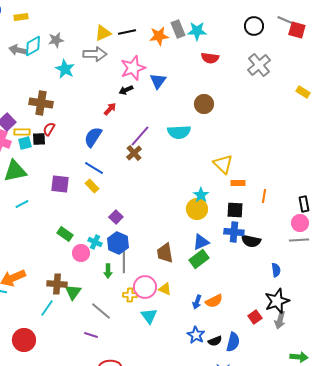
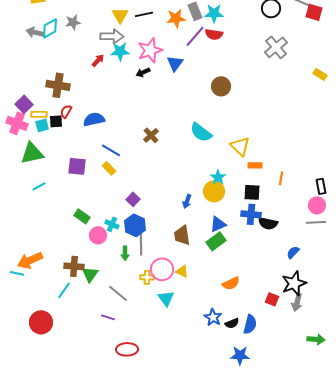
yellow triangle: (103, 33) -> (120, 15), turned -36
red semicircle: (210, 58) -> (214, 34), moved
cyan star: (65, 69) -> (120, 51), moved, turned -30
red arrow: (110, 109) -> (98, 60), moved
cyan semicircle: (179, 132) -> (201, 132), moved, turned 40
purple line: (140, 136) -> (195, 36), moved
blue semicircle: (93, 137) -> (94, 119), moved, turned 45
blue semicircle: (276, 270) -> (293, 252), turned -128
blue arrow: (197, 302) -> (187, 201), moved
red square: (255, 317) -> (272, 299), turned -32

